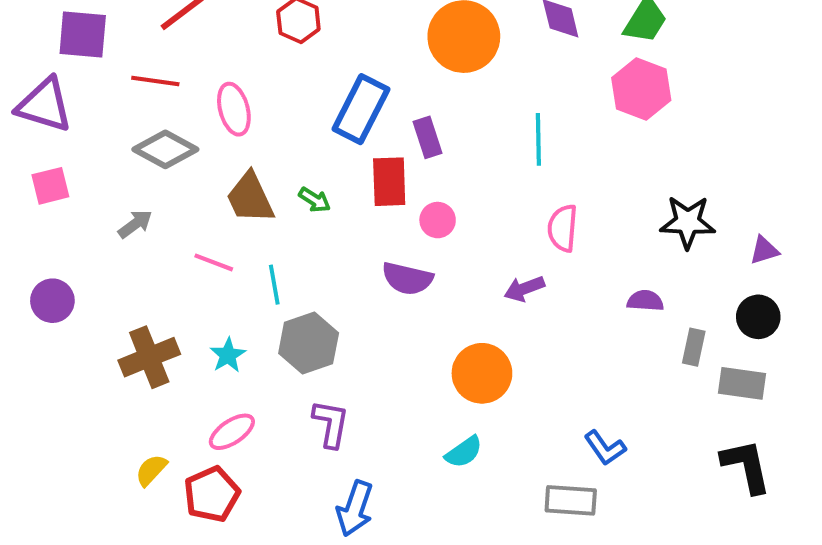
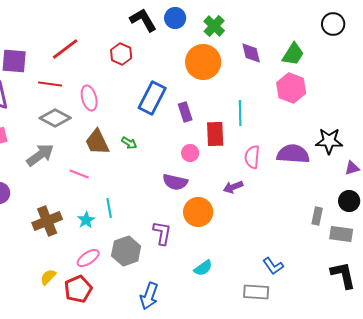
red rectangle: (389, 182) -> (215, 134), moved
black star: (688, 222) -> (329, 141), moved
gray arrow: (135, 224) -> (40, 155), size x1.6
cyan line: (274, 285) -> (109, 208), moved
purple semicircle: (645, 301) -> (293, 154), moved, size x1.8
gray hexagon: (309, 343) -> (126, 251), moved
orange circle: (482, 373) -> (198, 212), moved
purple L-shape: (331, 424) -> (162, 233), moved

